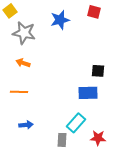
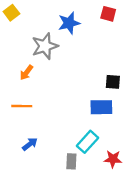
gray star: (24, 33) -> (45, 46), moved, turned -30
orange arrow: (23, 63) -> (26, 73), turned -72
blue arrow: (26, 125) -> (30, 144), turned -32

